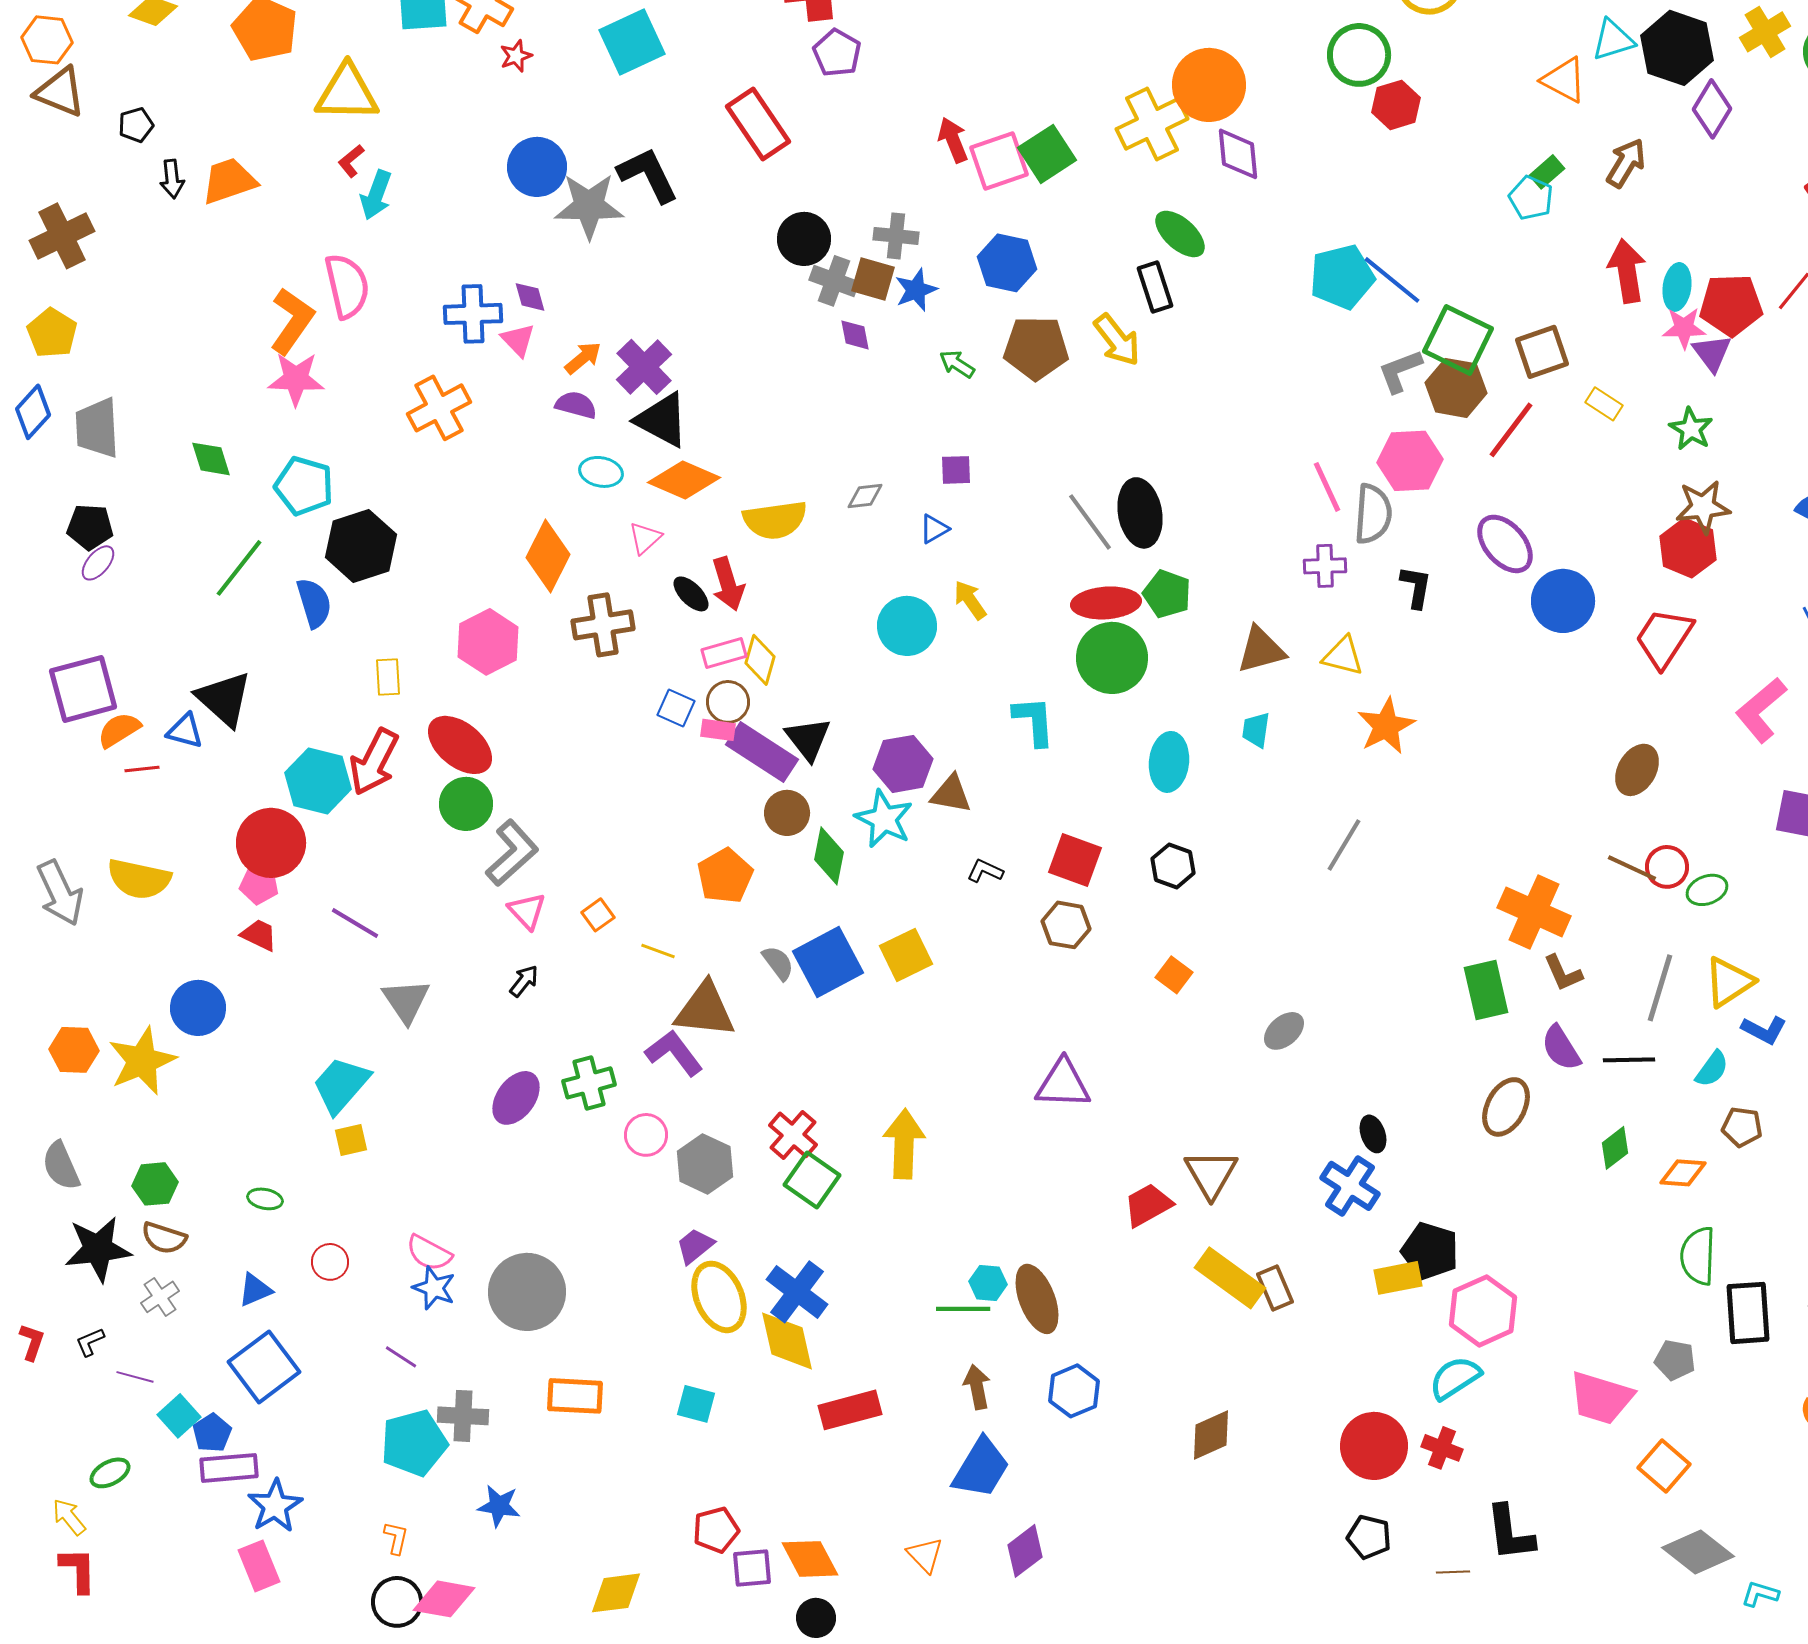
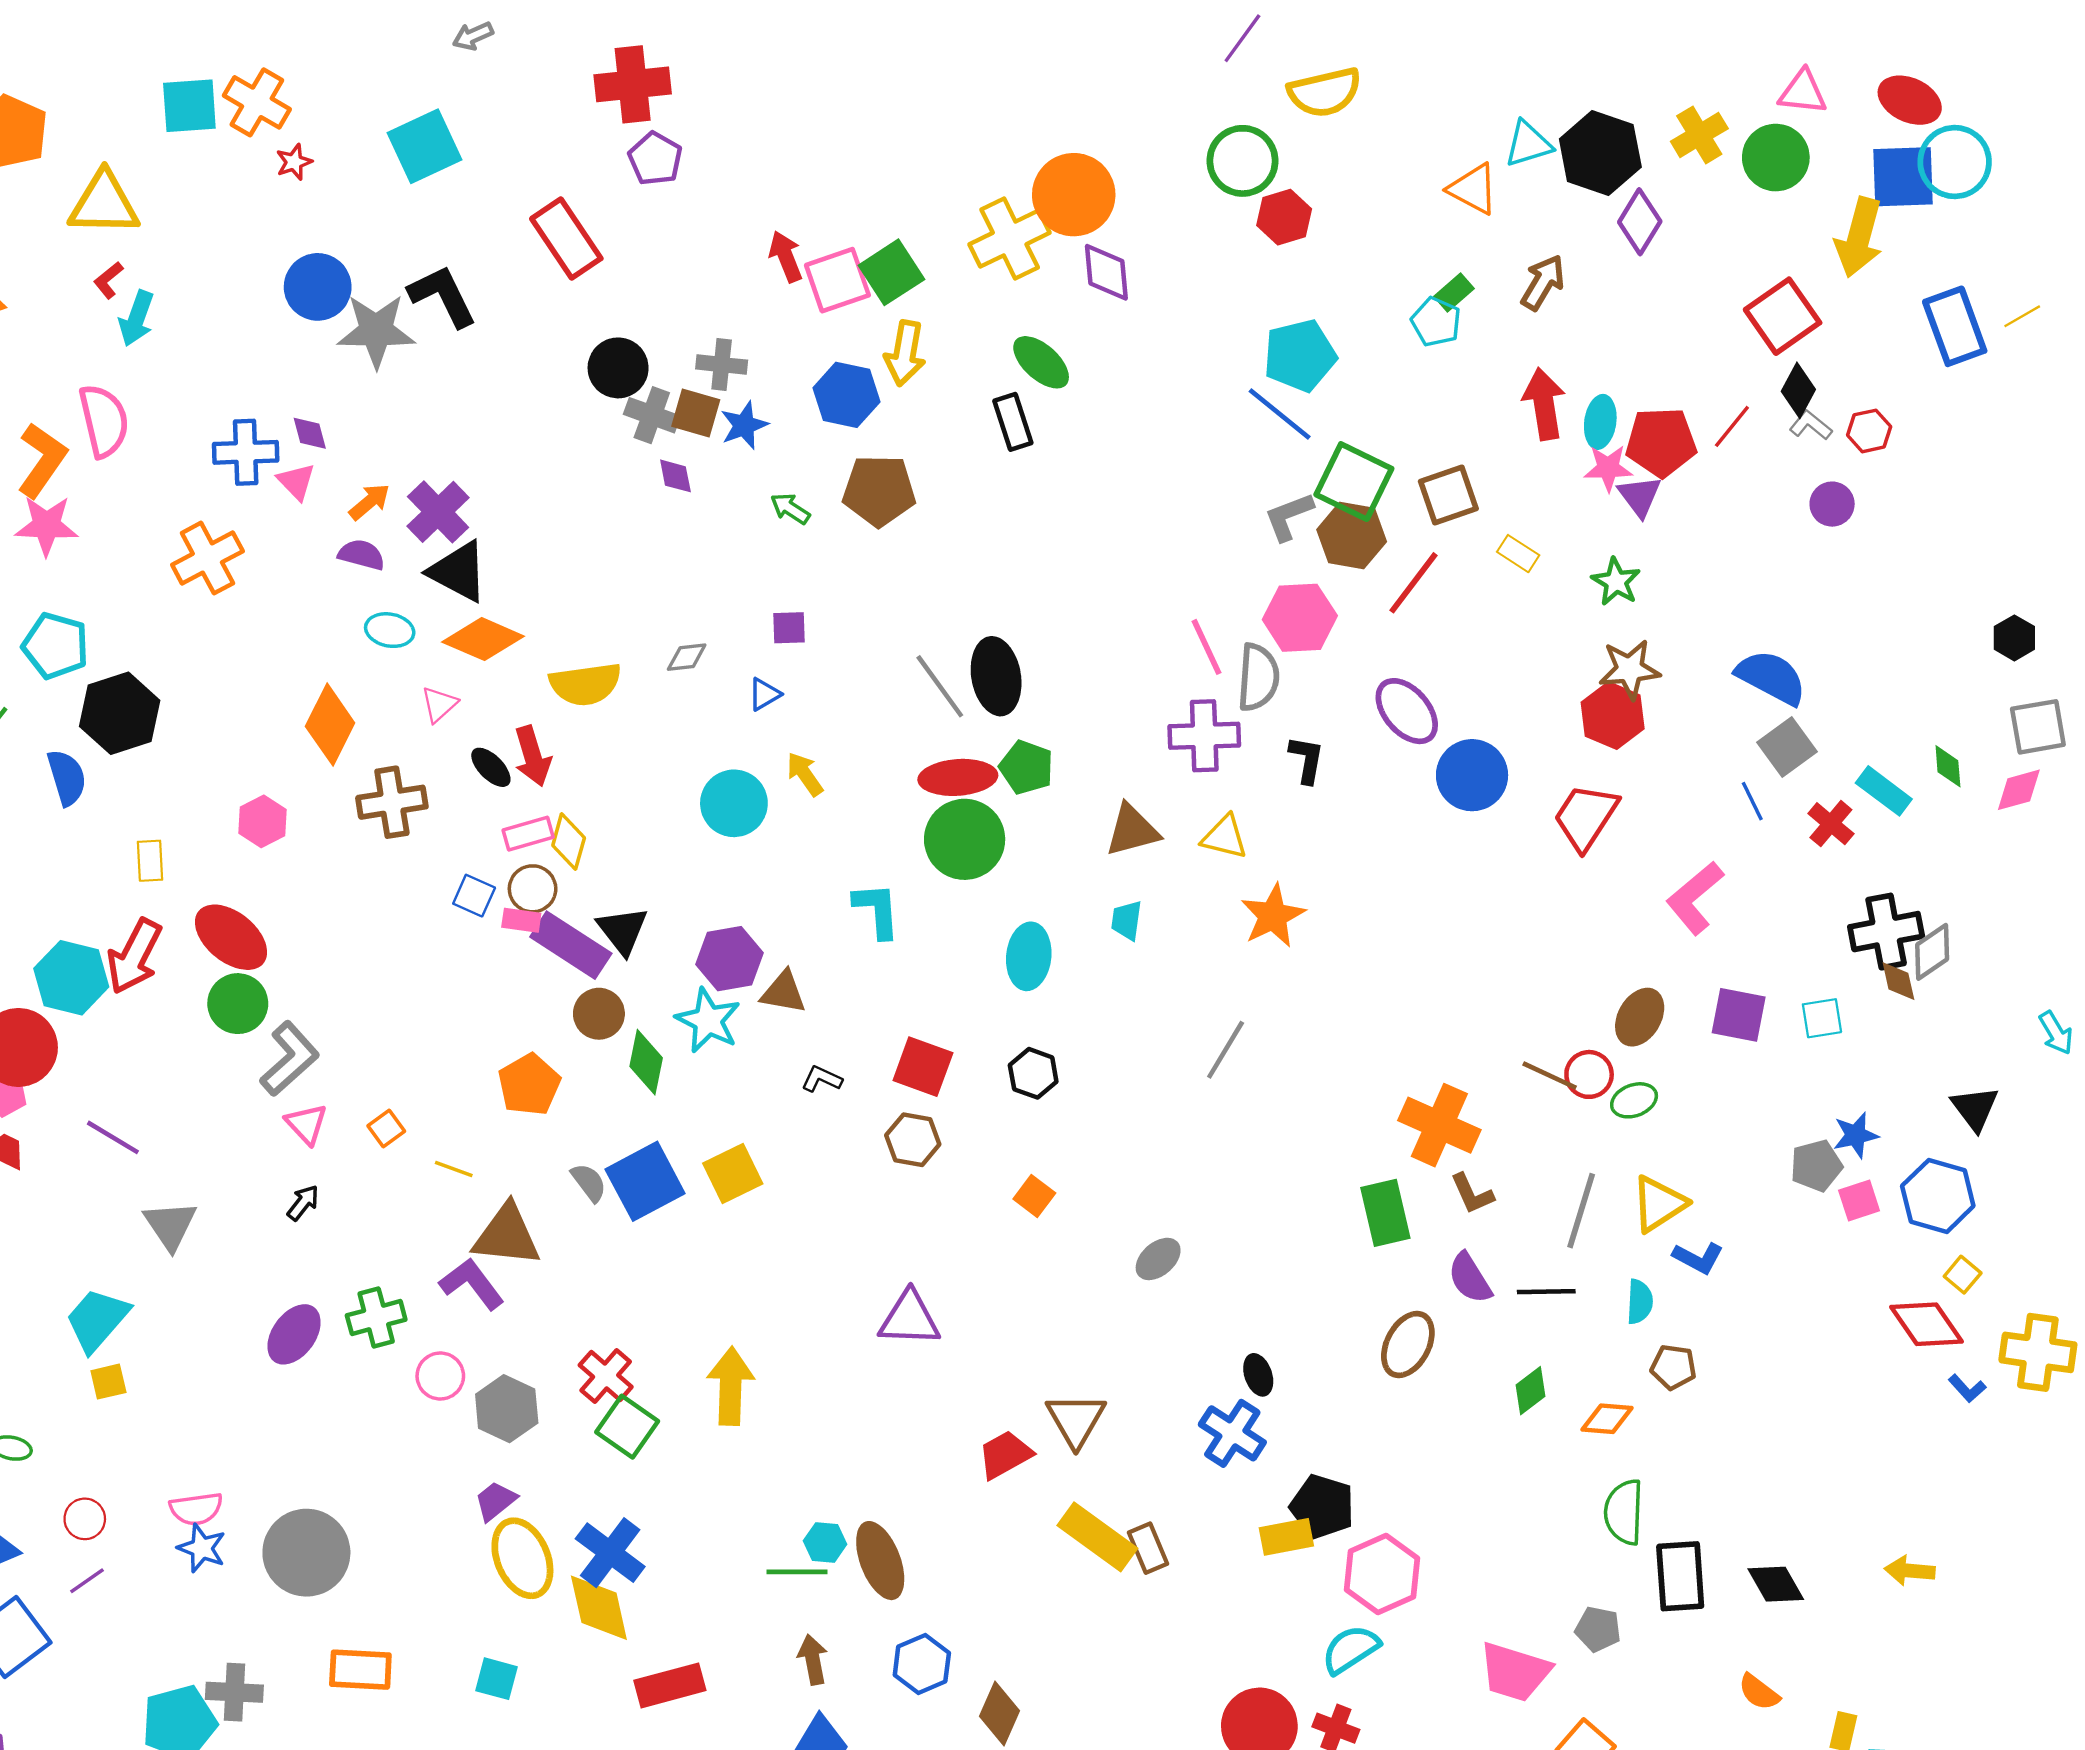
cyan pentagon: (1342, 277) -> (1300, 356), moved
yellow arrow: (1117, 340) -> (905, 353), moved, turned 48
purple cross: (1325, 566) -> (1204, 736), size x1.5
pink hexagon: (488, 642) -> (263, 821), size x0.7
brown ellipse: (1637, 770) -> (1640, 1017), moved
cyan semicircle: (1712, 1069) -> (1640, 1302), turned -33
pink semicircle: (429, 1253) -> (196, 1509), turned -36
purple line: (401, 1357) -> (87, 1581), moved, turned -68
brown diamond: (1211, 1435) -> (999, 1714), moved, turned -42

